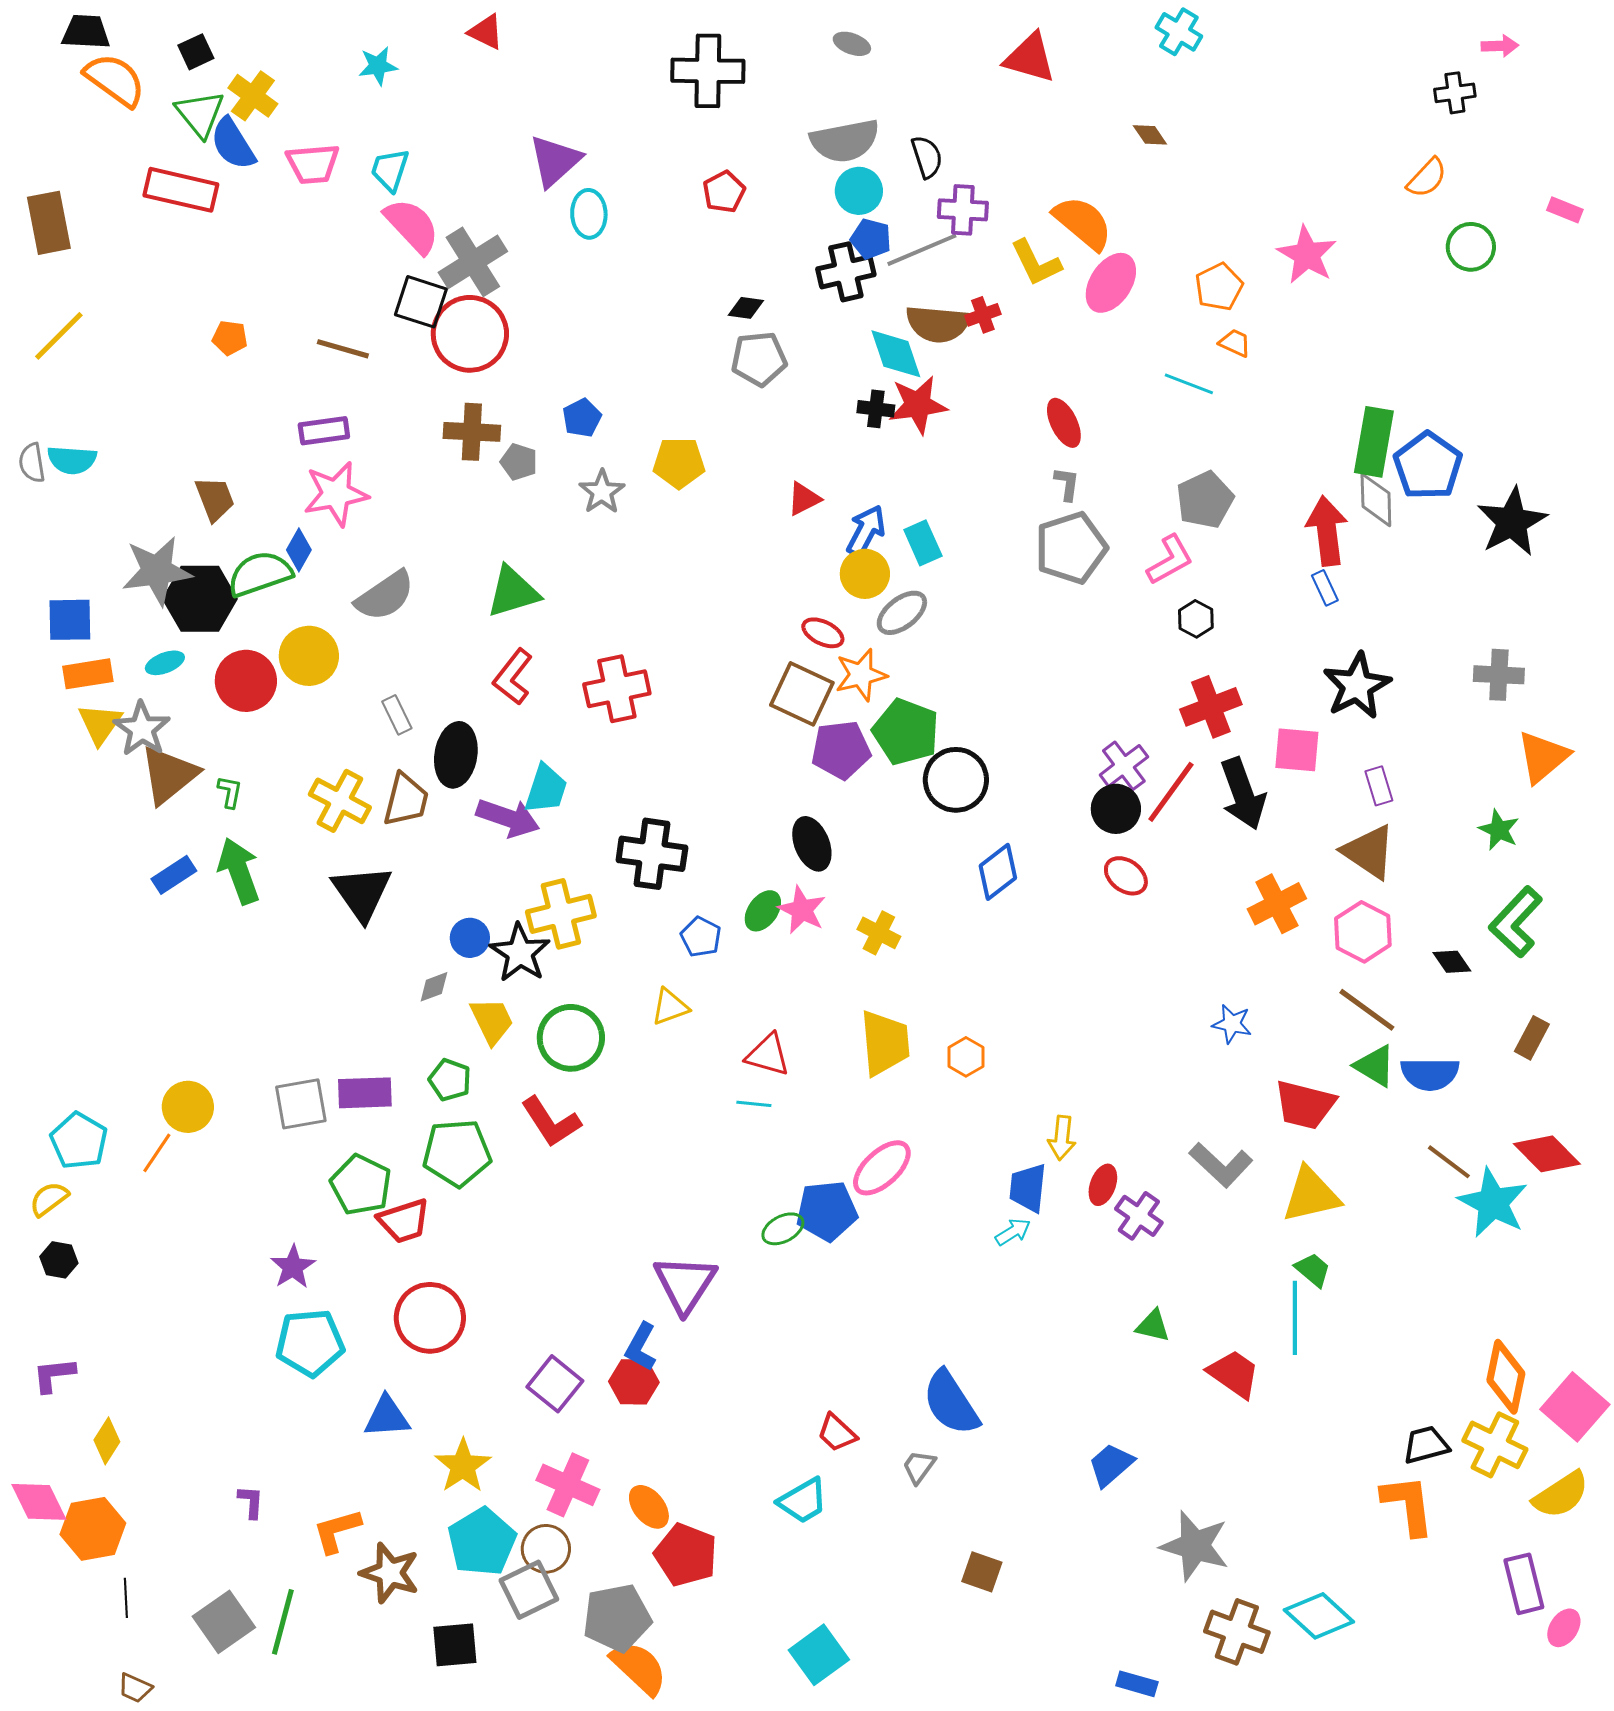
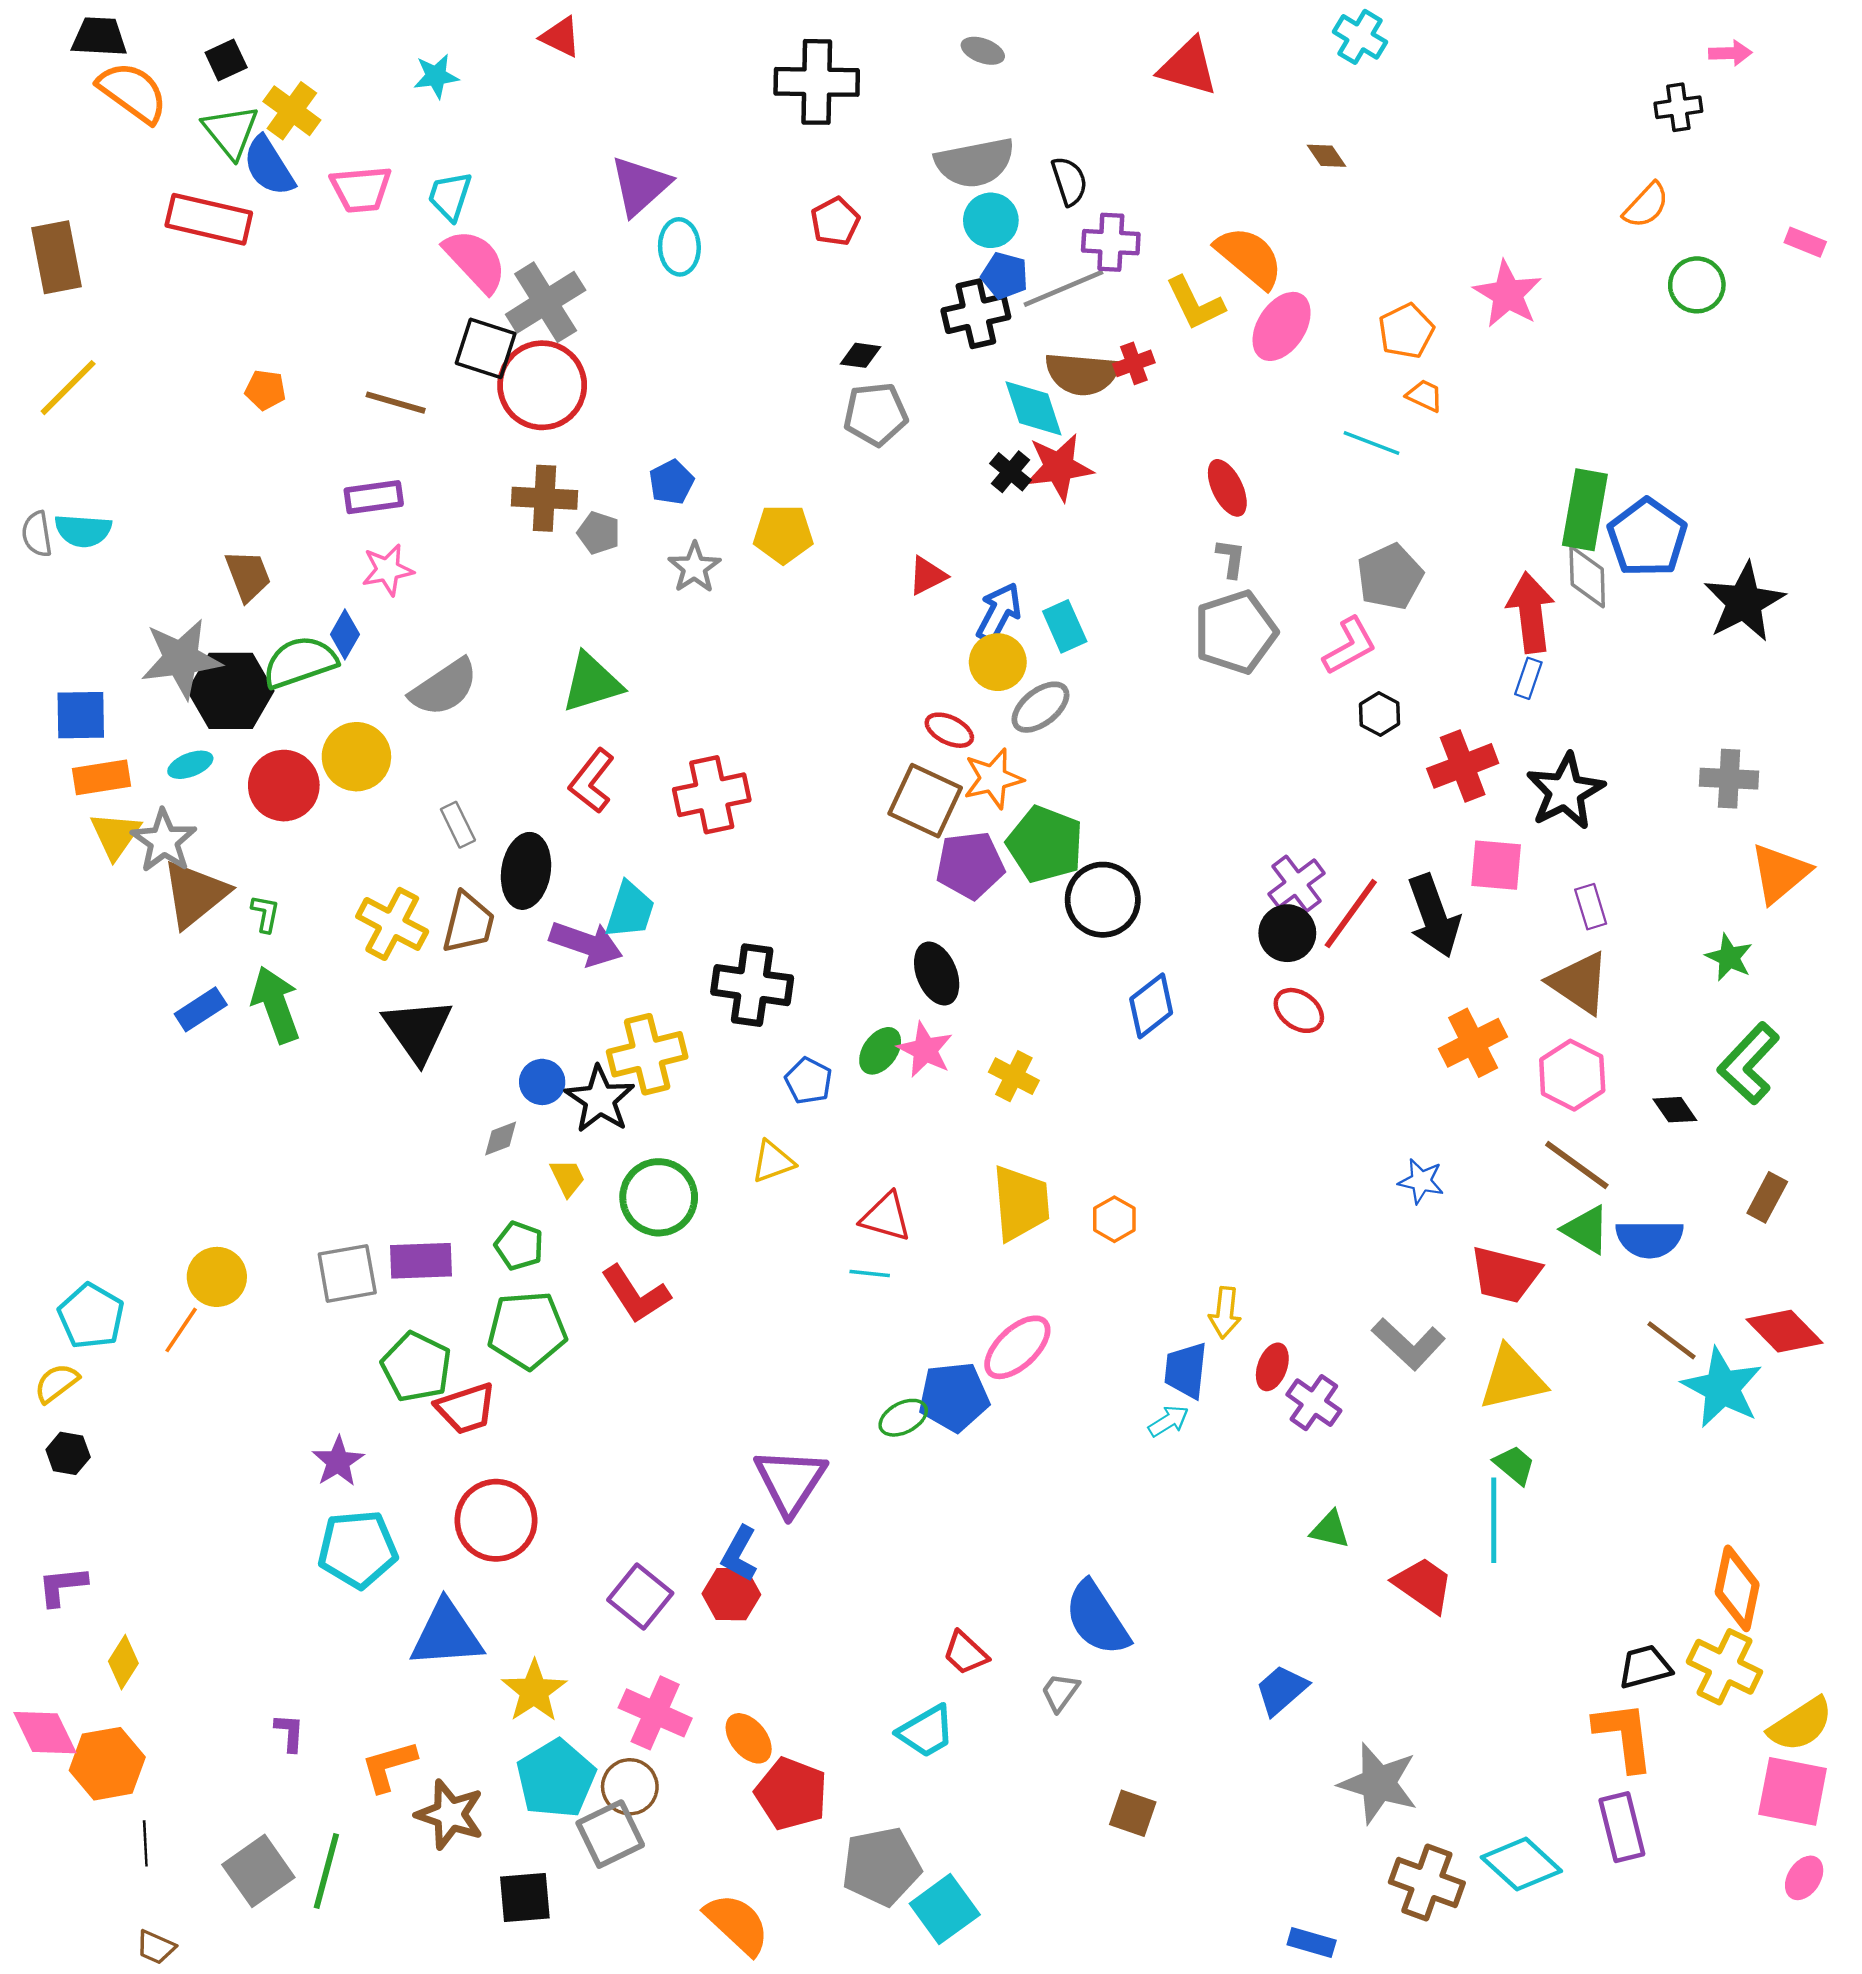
black cross: (876, 409) -> (1010, 472), turned 33
pink star: (336, 494) -> (388, 570), size x0.7
blue rectangle: (1325, 588) -> (1528, 678), turned 44
red cross: (1211, 707) -> (1463, 766), moved
yellow trapezoid: (492, 1021) -> (568, 1178), size x0.7
pink square: (1575, 1407) -> (1793, 1791), moved, turned -30
blue triangle: (387, 1417) -> (446, 1635), size x1.4
purple rectangle: (1524, 1584) -> (1622, 1827), moved
gray pentagon: (617, 1618) -> (881, 1866), moved

